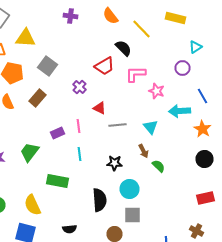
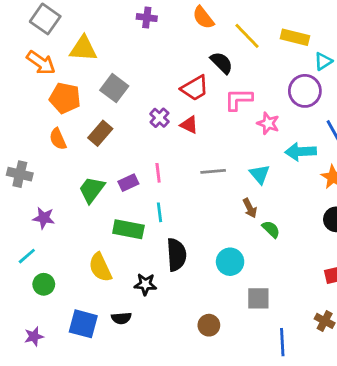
yellow rectangle: (176, 18) -> (295, 37), moved
purple circle: (182, 68) -> (305, 91), size x1.5
red triangle: (100, 108) -> (189, 125), moved
green trapezoid: (30, 152) -> (92, 190), moved
black star: (114, 163) -> (145, 284), moved
green rectangle: (58, 181) -> (128, 229), moved
black semicircle: (100, 200) -> (176, 255), moved
yellow semicircle: (32, 205) -> (100, 267), moved
gray square: (132, 215) -> (258, 298), moved
black semicircle: (70, 229) -> (121, 318), moved

